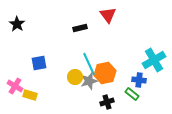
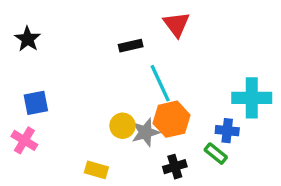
cyan cross: (154, 60) -> (252, 98), turned 30
blue square: (39, 63) -> (36, 103), moved
cyan line: (89, 64) -> (160, 83), moved
yellow rectangle: (30, 95) -> (96, 170), moved

